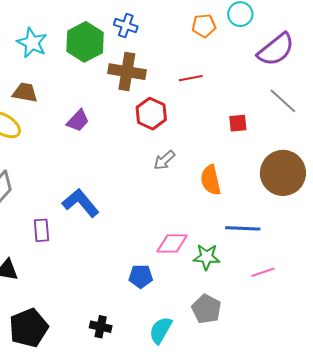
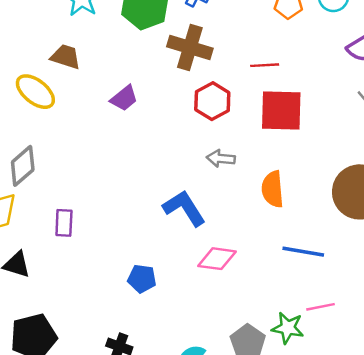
red square: (238, 123) -> (281, 111), moved, size x2.0
gray arrow: (164, 160) -> (221, 159), turned 40
blue L-shape: (81, 203) -> (184, 208), moved
green star: (207, 257) -> (288, 328), moved
blue pentagon: (141, 276) -> (142, 279), moved

